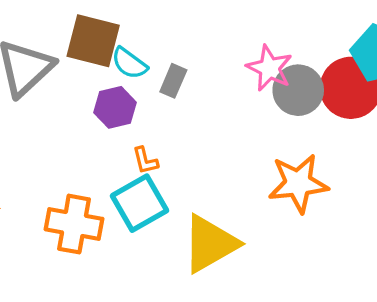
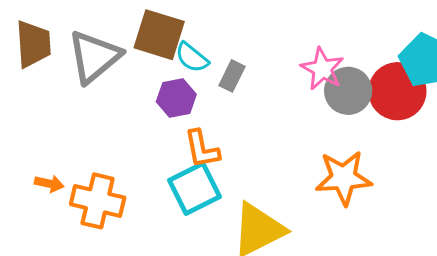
orange L-shape: (145, 161) -> (202, 149), size x1.5
orange cross: (74, 224) -> (98, 201), moved

